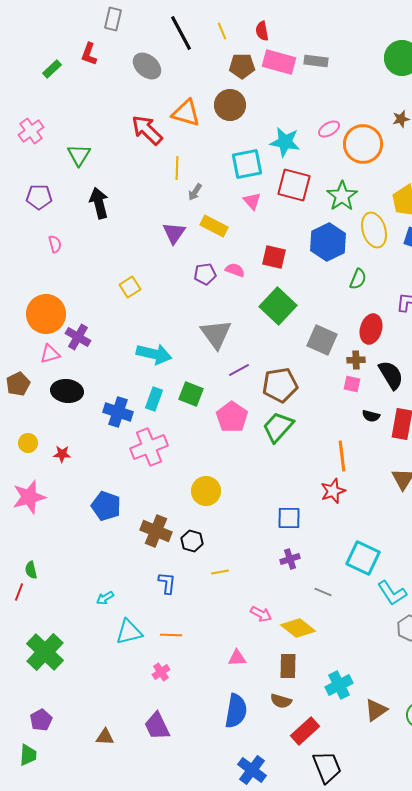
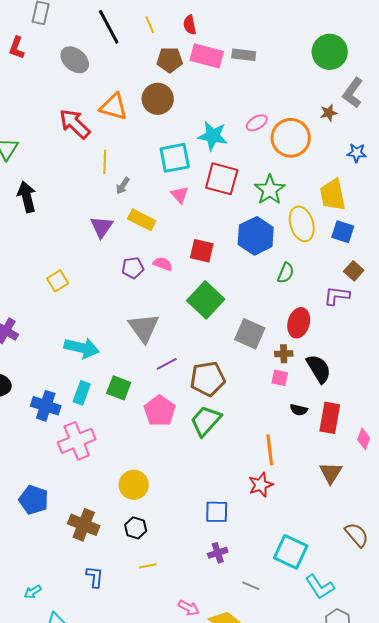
black hexagon: (192, 541) -> (136, 528), moved

